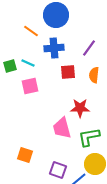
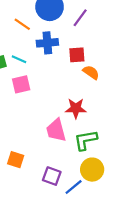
purple line: (89, 48) -> (80, 18), moved
red square: (68, 72) -> (77, 55), moved
orange semicircle: (94, 75) -> (91, 72), turned 119

